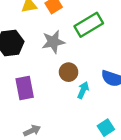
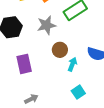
cyan square: (106, 128) -> (78, 92), moved

